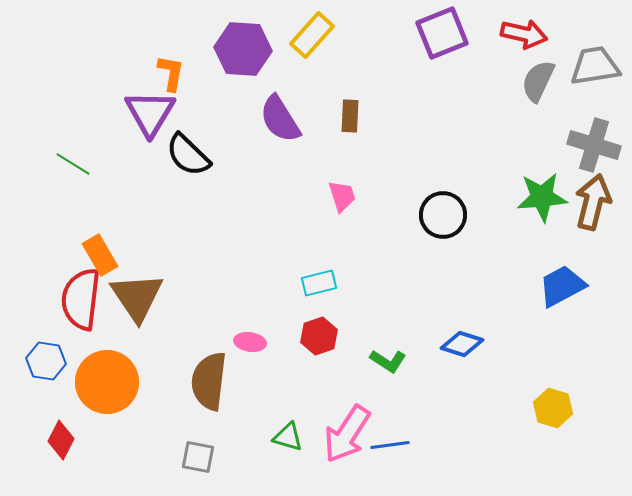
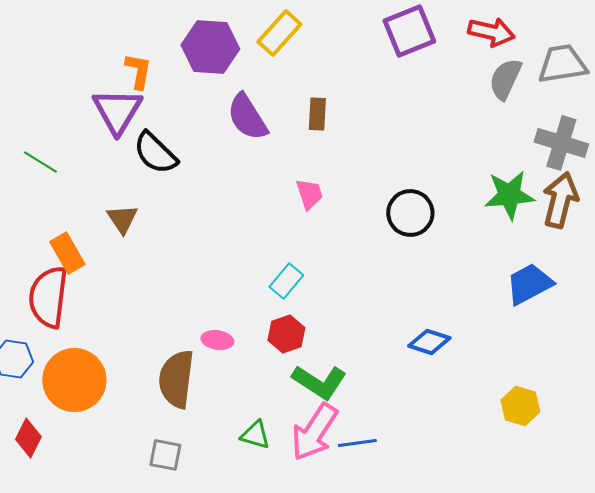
cyan rectangle: (319, 283) -> (286, 281), turned -36
brown triangle: (137, 297) -> (122, 219), moved, size x0.6
green L-shape: (388, 361) -> (319, 382), moved, size x1.5

